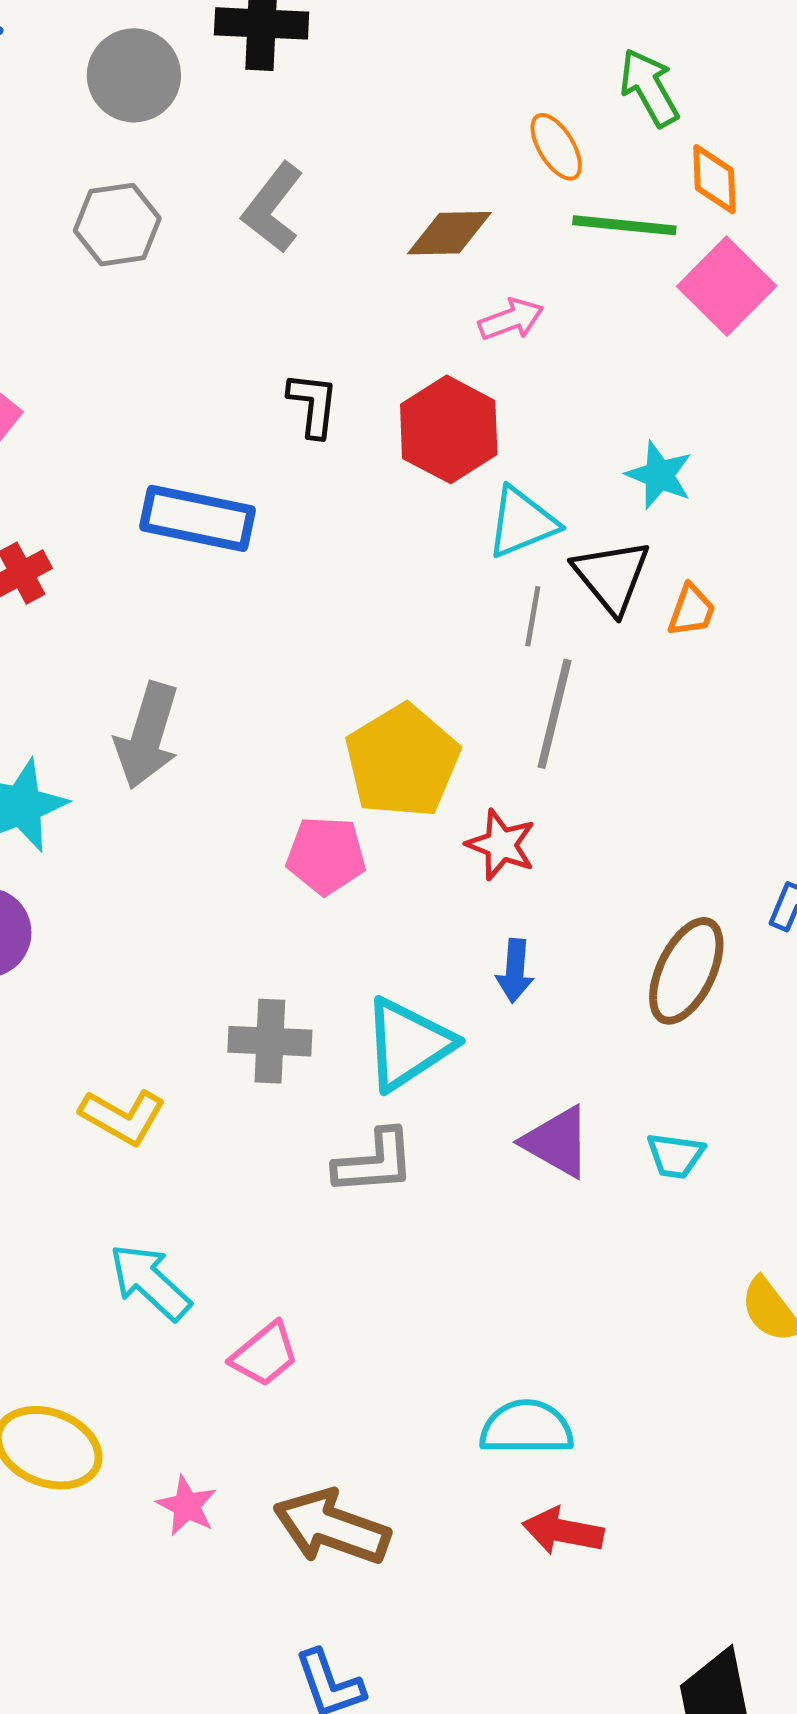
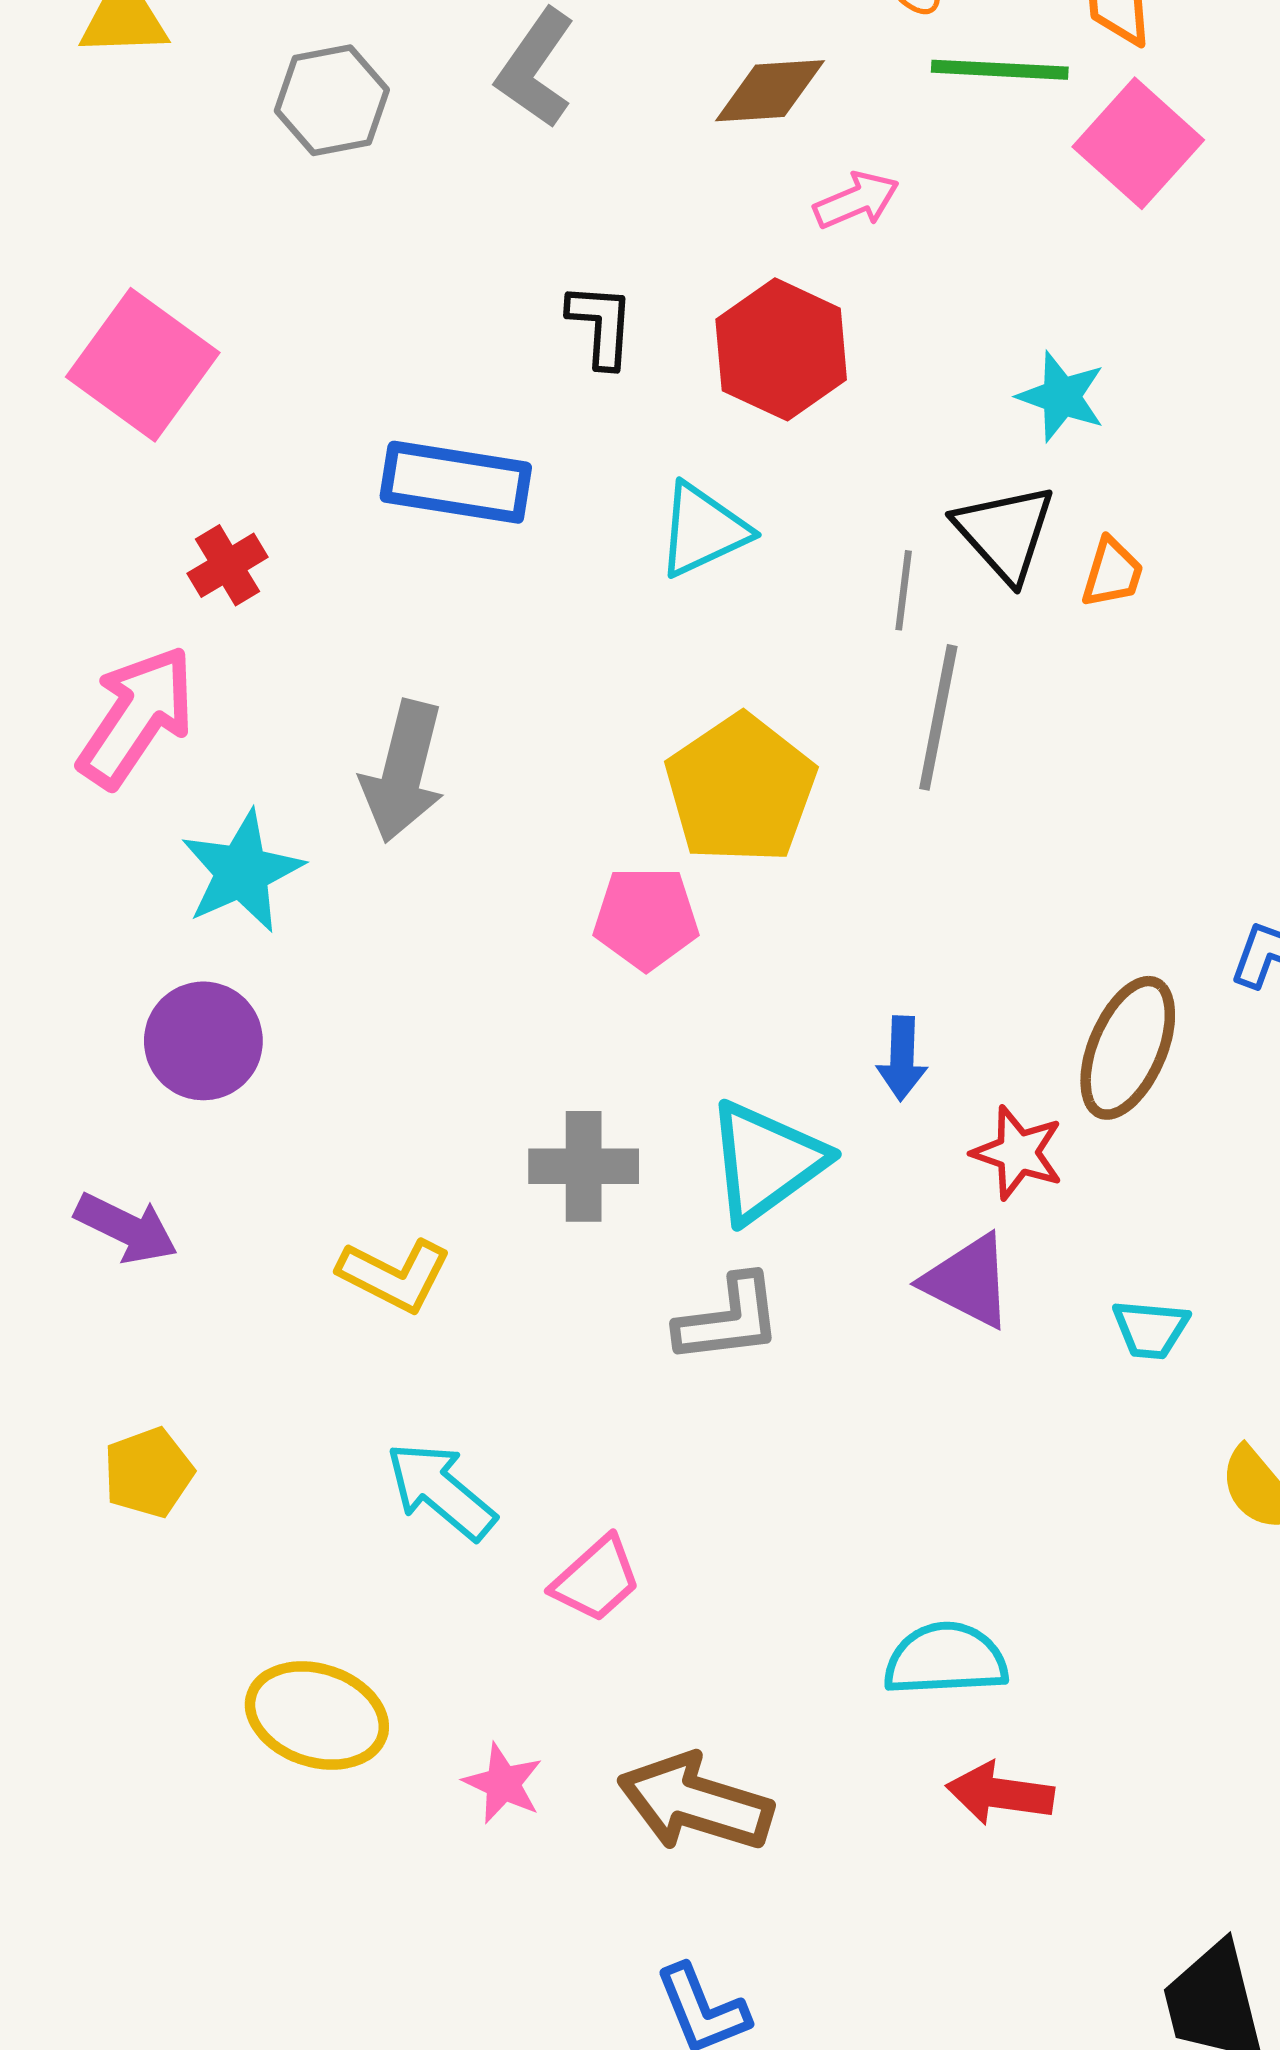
cyan triangle: (522, 522) -> (703, 530), moved
red star: (501, 845) -> (1018, 1153), moved
cyan trapezoid: (675, 1156) -> (1151, 1329), moved

